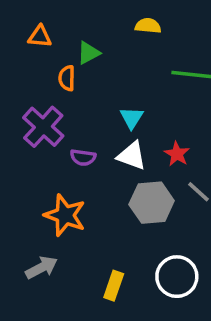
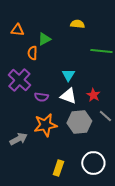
orange star: (65, 215) -> (45, 125), moved, turned -30
gray arrow: (42, 268) -> (18, 139), moved

